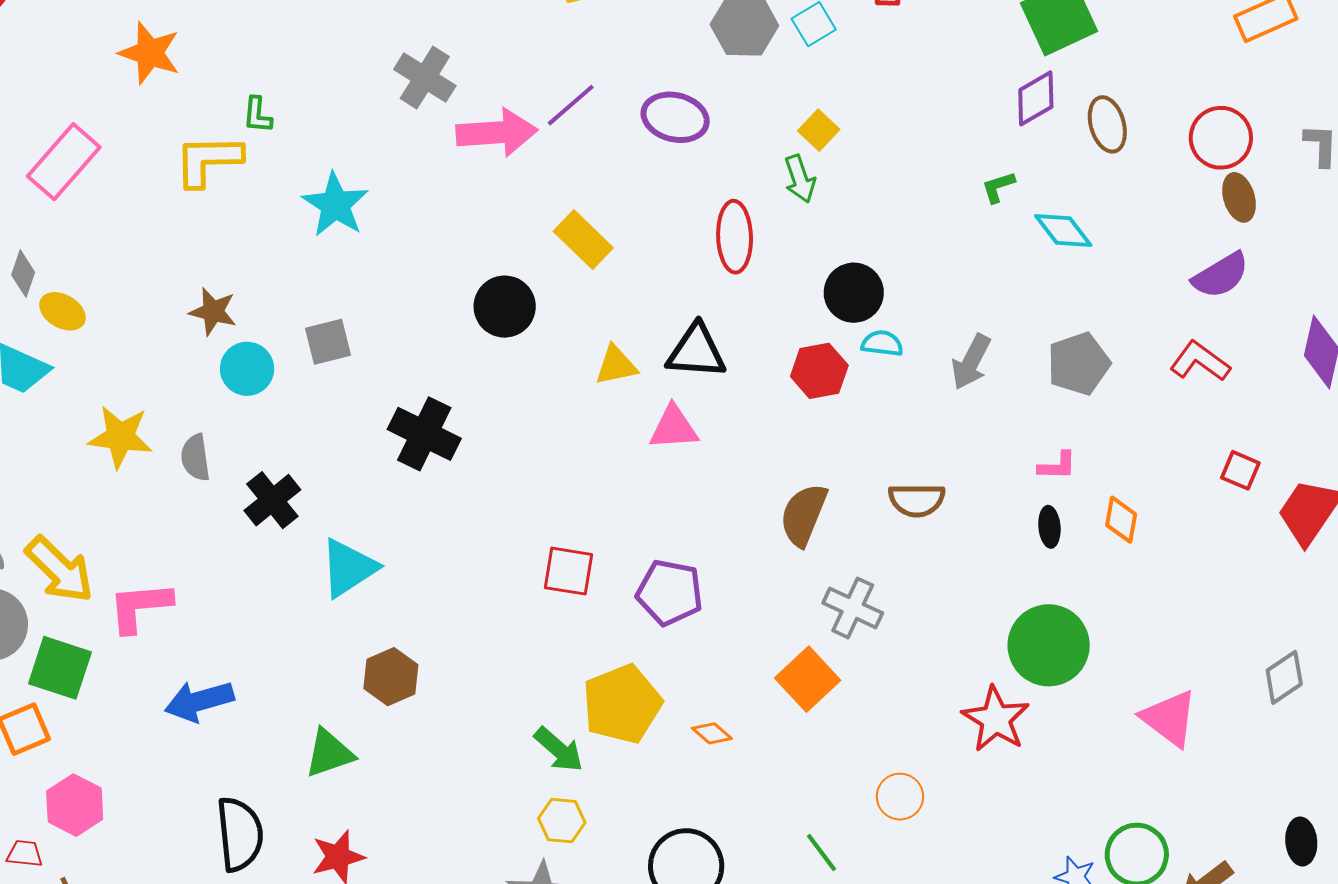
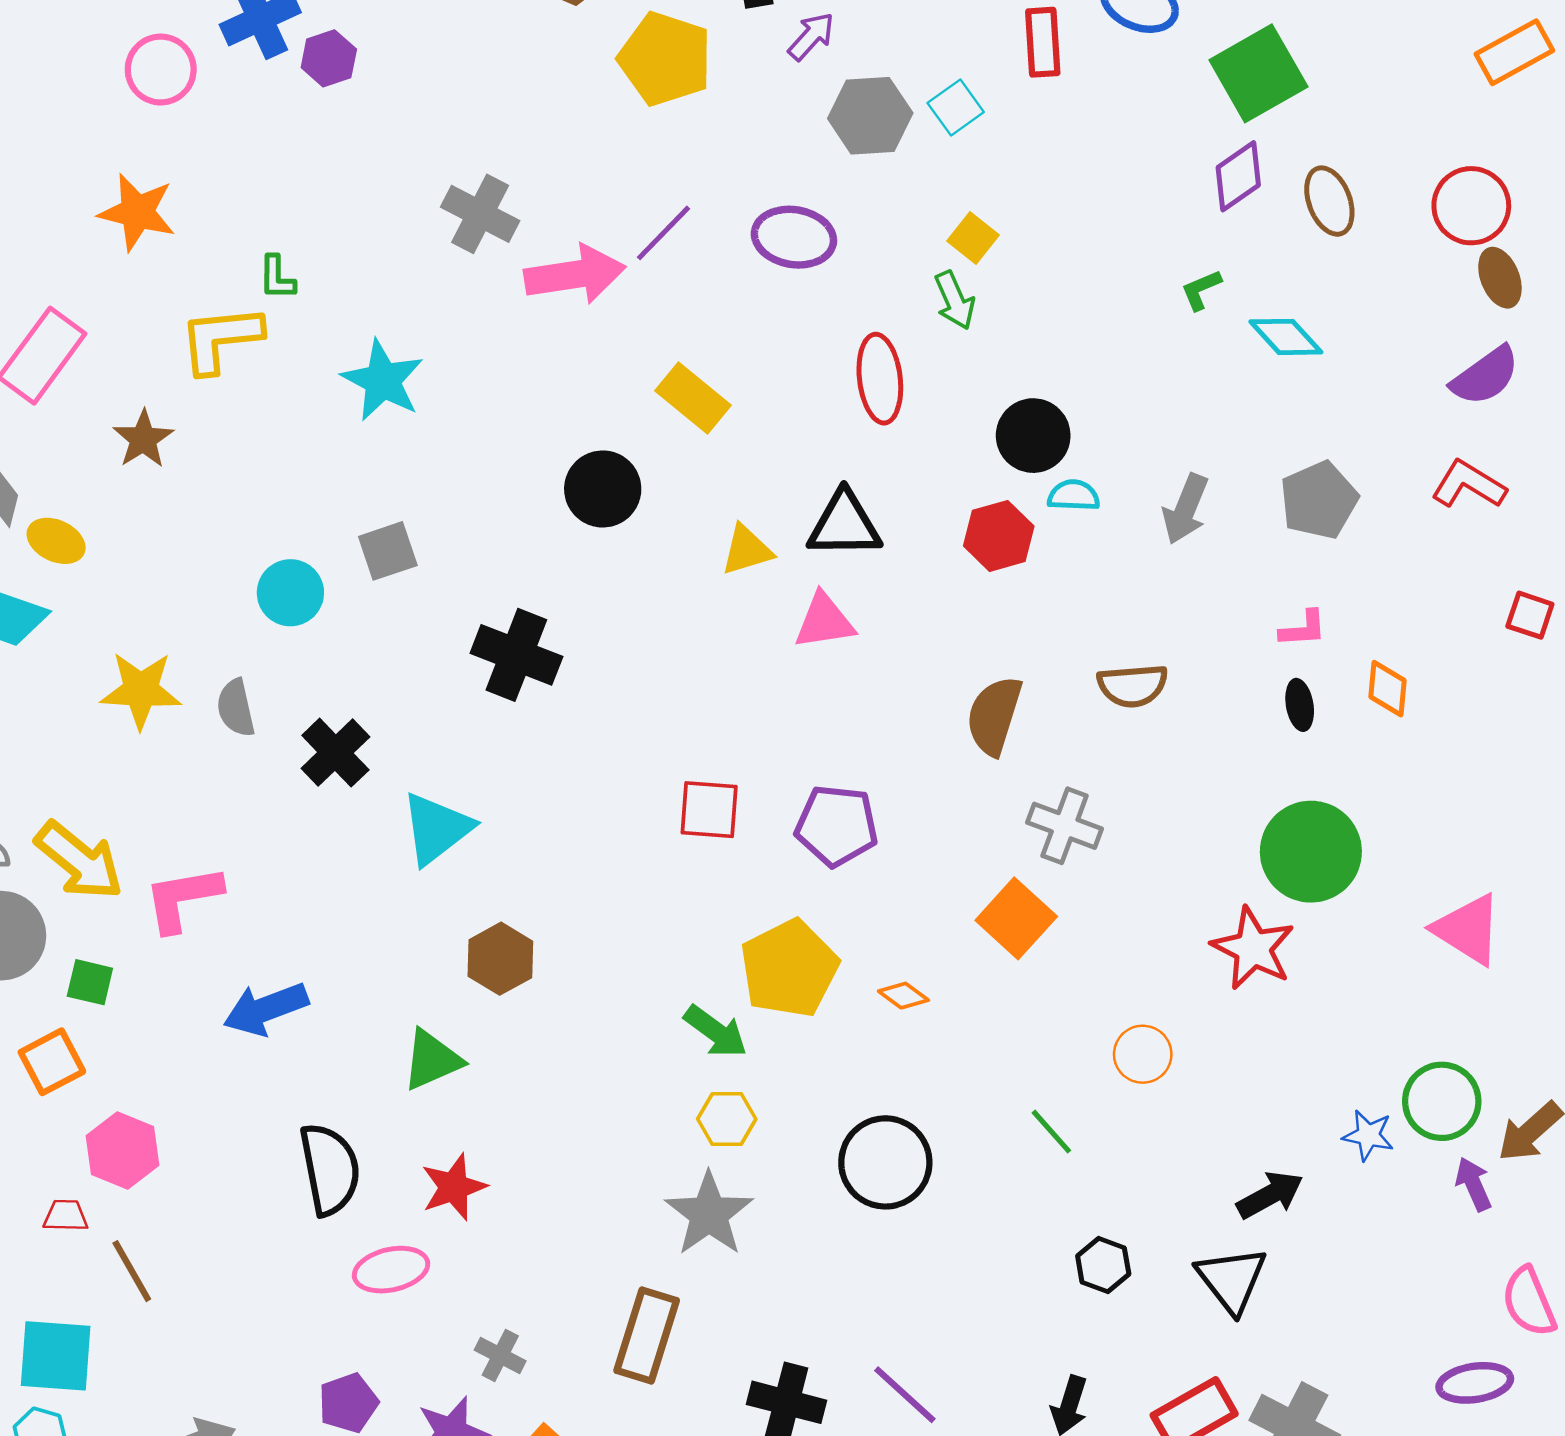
brown star: (213, 311) -> (143, 439), moved, turned 30
green square: (60, 668) -> (90, 982), size x0.6

